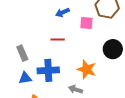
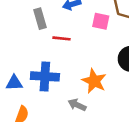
gray rectangle: (22, 53) -> (40, 19), moved

